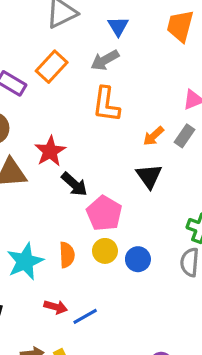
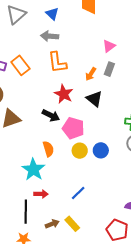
gray arrow: (105, 60) -> (50, 36), turned 48
orange rectangle: (52, 67) -> (20, 65), moved, turned -66
red star: (50, 151) -> (64, 94), moved
orange semicircle: (67, 255) -> (48, 149), moved
red arrow: (56, 307) -> (41, 194), moved

